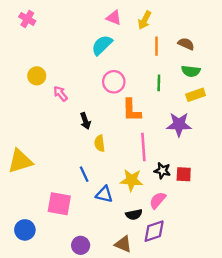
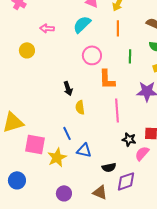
orange line: (156, 46) -> (118, 28), moved
pink arrow: (60, 94) -> (47, 28), moved, turned -48
black star: (162, 171) -> (129, 139), moved
yellow star: (132, 180) -> (57, 157), moved, turned -30
pink semicircle: (158, 200) -> (142, 153), moved
pink square: (59, 204) -> (35, 144), moved

